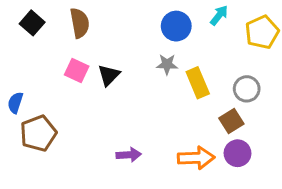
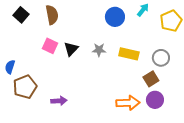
gray star: (167, 64) -> (99, 50), moved
yellow rectangle: (198, 83) -> (129, 54), turned -54
purple arrow: (129, 155) -> (59, 101), moved

